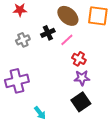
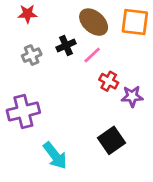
purple star: (82, 78) -> (132, 96), moved
cyan arrow: (40, 113) -> (55, 156), size x1.5

